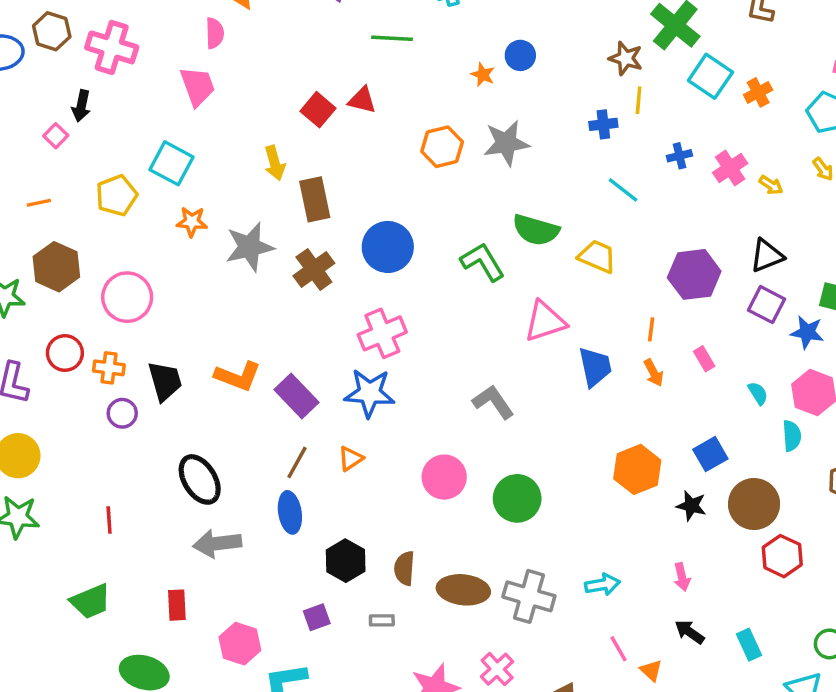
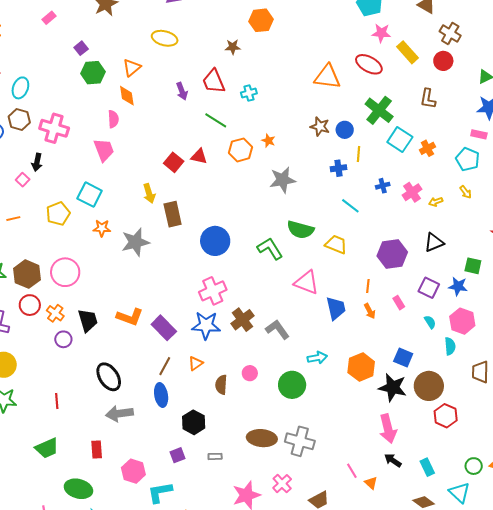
green line: (392, 38) -> (216, 120), turned 30
blue circle: (520, 55) -> (345, 130), moved
brown star: (626, 58) -> (320, 127), moved
orange hexagon: (442, 147) -> (241, 150), moved
yellow arrow: (771, 185) -> (436, 202), turned 128
brown hexagon: (56, 267) -> (27, 274), moved
brown cross: (314, 269) -> (243, 320), moved
purple square: (767, 305) -> (429, 288), moved
pink triangle: (545, 321) -> (307, 282), turned 40
orange cross: (109, 368) -> (55, 313), turned 30
blue square: (710, 454) -> (403, 358), turned -36
pink circle: (444, 477) -> (250, 373), size x0.6
black star: (691, 506) -> (393, 387), size x1.6
brown semicircle: (404, 568) -> (221, 385), moved
pink arrow: (682, 577) -> (388, 429), size x1.8
cyan arrow: (603, 584) -> (317, 358), moved

